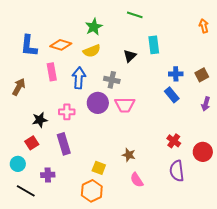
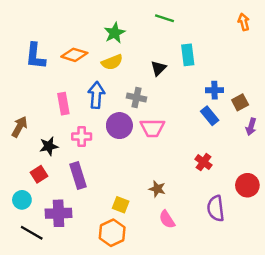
orange arrow: (204, 26) -> (244, 22), moved
pink rectangle: (52, 72) -> (63, 104), moved
brown square: (202, 75) -> (240, 102), moved
brown arrow: (19, 87) -> (20, 127), moved
red cross: (174, 141) -> (204, 162), moved
purple cross: (48, 175) -> (59, 213), size x1.5

